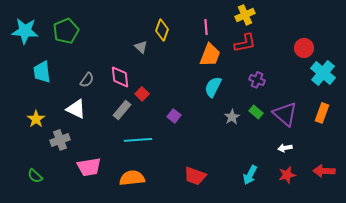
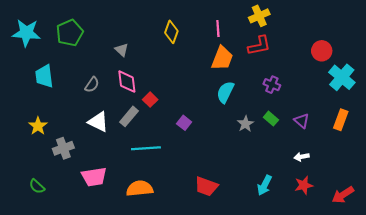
gray triangle: (141, 47) -> (122, 50), moved
white triangle: (76, 109) -> (98, 122), moved
purple triangle: (285, 114) -> (302, 121), size x0.6
red arrow: (324, 171) -> (343, 195), moved, turned -35

